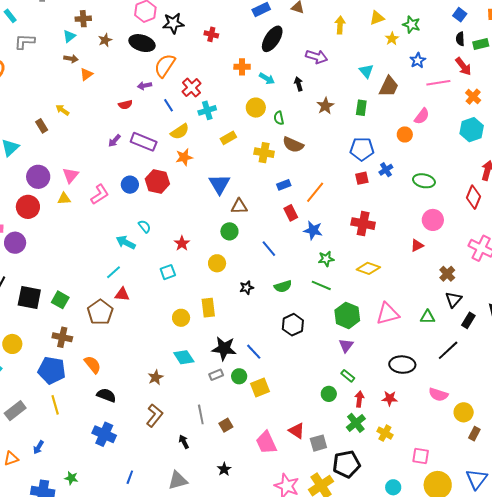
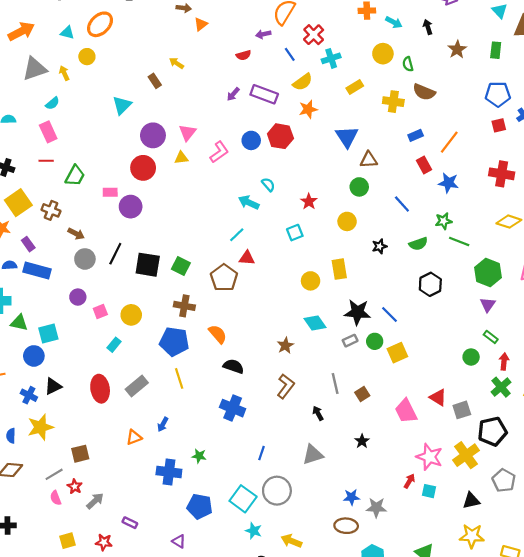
green star: (326, 259) -> (444, 221), moved

